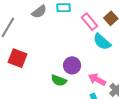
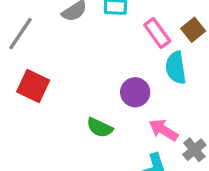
cyan semicircle: (102, 42) -> (176, 68), turned 36
purple circle: (72, 65) -> (135, 92), moved

